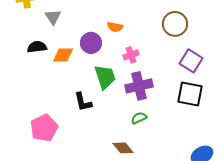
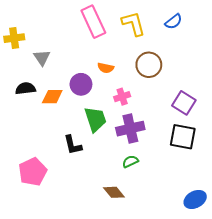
brown circle: (175, 24) -> (149, 65), moved

